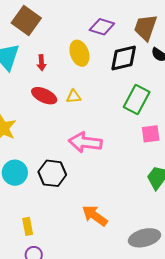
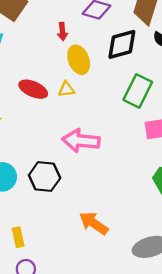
yellow ellipse: (79, 53) -> (79, 60), moved
red arrow: (41, 63) -> (62, 32), moved

